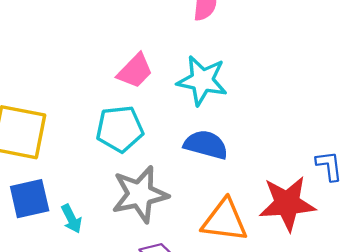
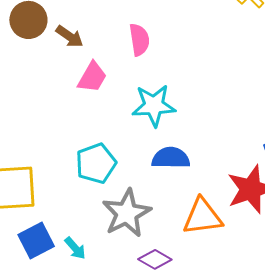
pink trapezoid: (135, 71) -> (92, 77), moved

